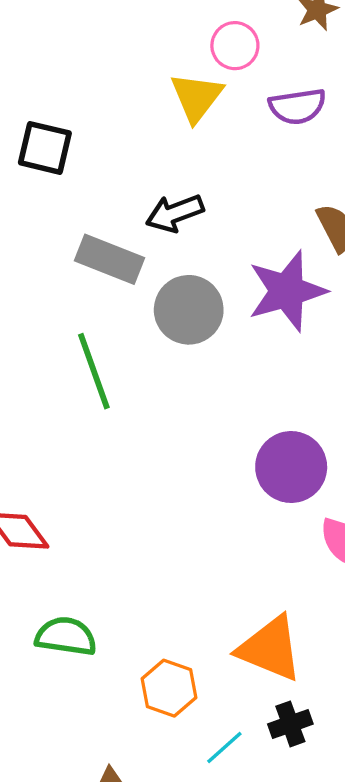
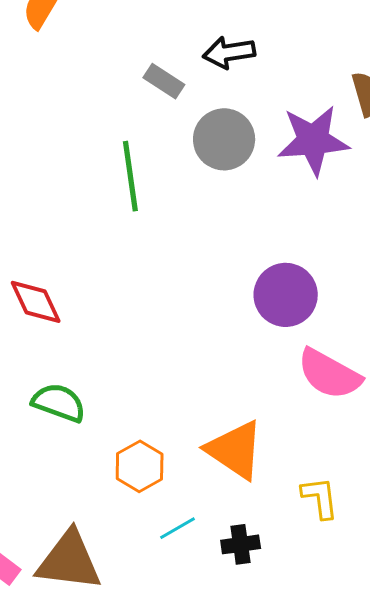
gray rectangle: (110, 259) -> (164, 81), size x0.7
black cross: (290, 724) -> (241, 544), moved

